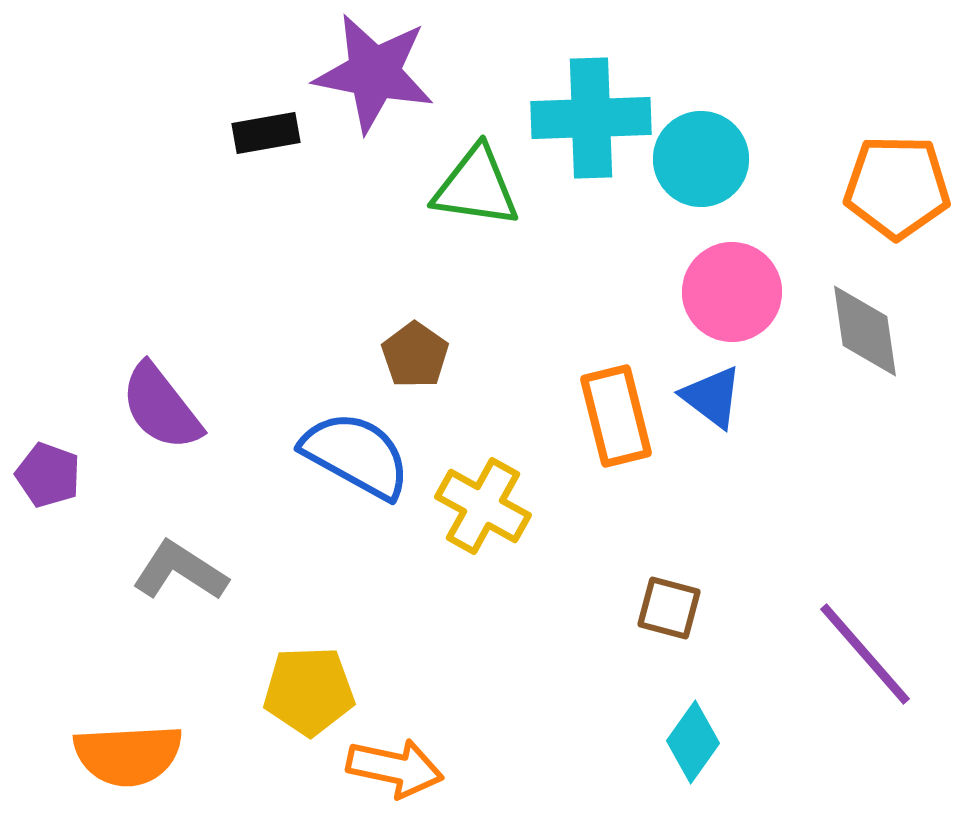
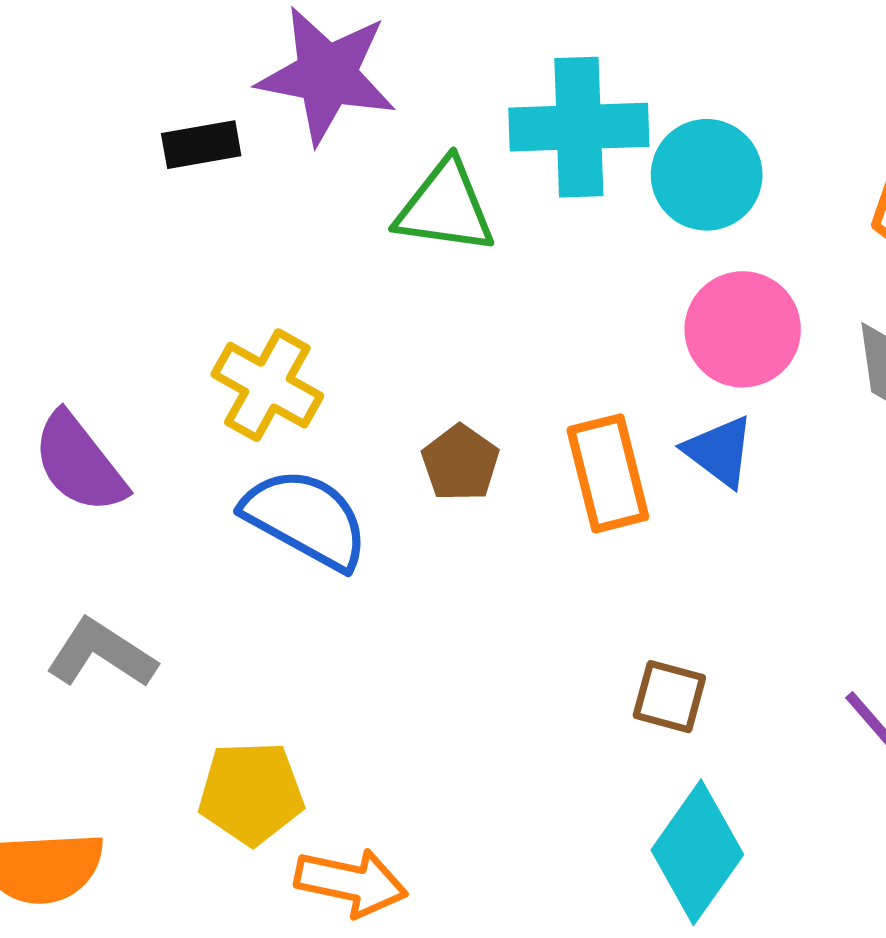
brown pentagon: (415, 355) -> (460, 463), moved
yellow cross: (483, 506) -> (267, 385), moved
cyan diamond: (693, 742) -> (697, 852), size x1.5

